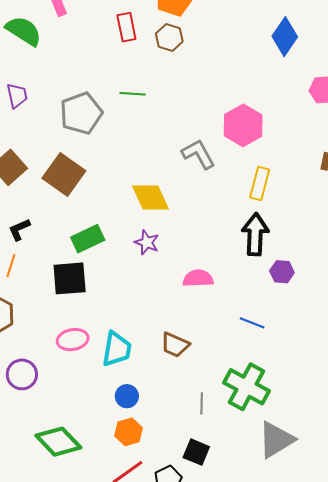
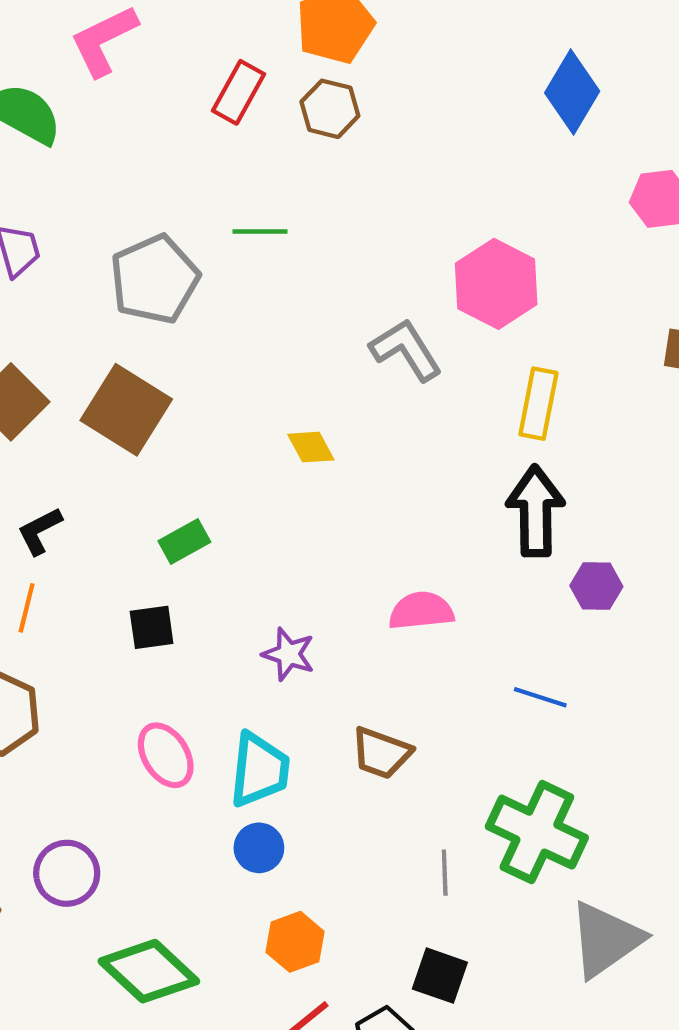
red rectangle: (126, 27) -> (238, 92), turned 44
yellow diamond: (150, 198) -> (311, 447), size x0.6
green rectangle: (88, 239) -> (184, 542), size x0.7
purple star: (147, 242) -> (289, 654), moved
black square: (70, 278) -> (152, 627), size x0.6
pink ellipse: (73, 340) -> (166, 755), turned 72
purple circle: (22, 374) -> (67, 873), moved
blue circle: (127, 396) -> (259, 848), moved

